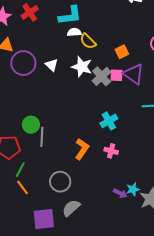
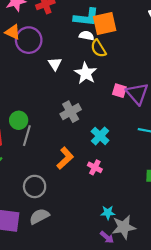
orange square: (122, 52) -> (105, 24), moved, size x1.6
purple circle: (23, 63) -> (29, 40), moved
gray cross: (102, 76) -> (71, 112), moved
cyan cross: (109, 121) -> (100, 136), turned -30
purple arrow: (120, 193) -> (107, 237), moved

